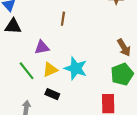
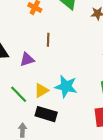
purple triangle: (42, 47) -> (27, 59), moved
black rectangle: (52, 94) -> (46, 114), size x1.5

